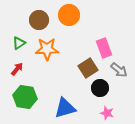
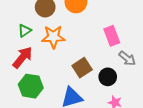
brown square: (88, 68) -> (82, 68), moved
red arrow: (17, 69) -> (23, 57), size x1.6

